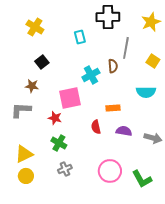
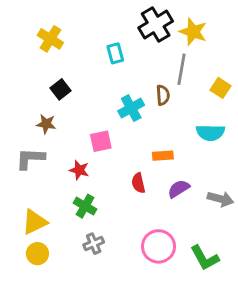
black cross: (108, 17) -> (156, 25), turned -30
yellow star: (151, 22) -> (193, 32), moved, turned -30
pink square: (70, 98) -> (101, 141), size x0.7
purple semicircle: (124, 131) -> (179, 189), turned -42

